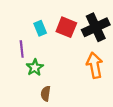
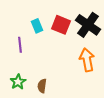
black cross: (96, 27) -> (88, 25), turned -30
green star: (35, 67) -> (18, 82), moved

